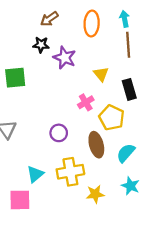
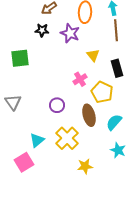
purple star: (65, 58) -> (70, 33), moved
yellow cross: (70, 172) -> (67, 138), turned -35
yellow star: (95, 194) -> (85, 166), moved
pink square: (20, 200) -> (24, 162), turned -30

